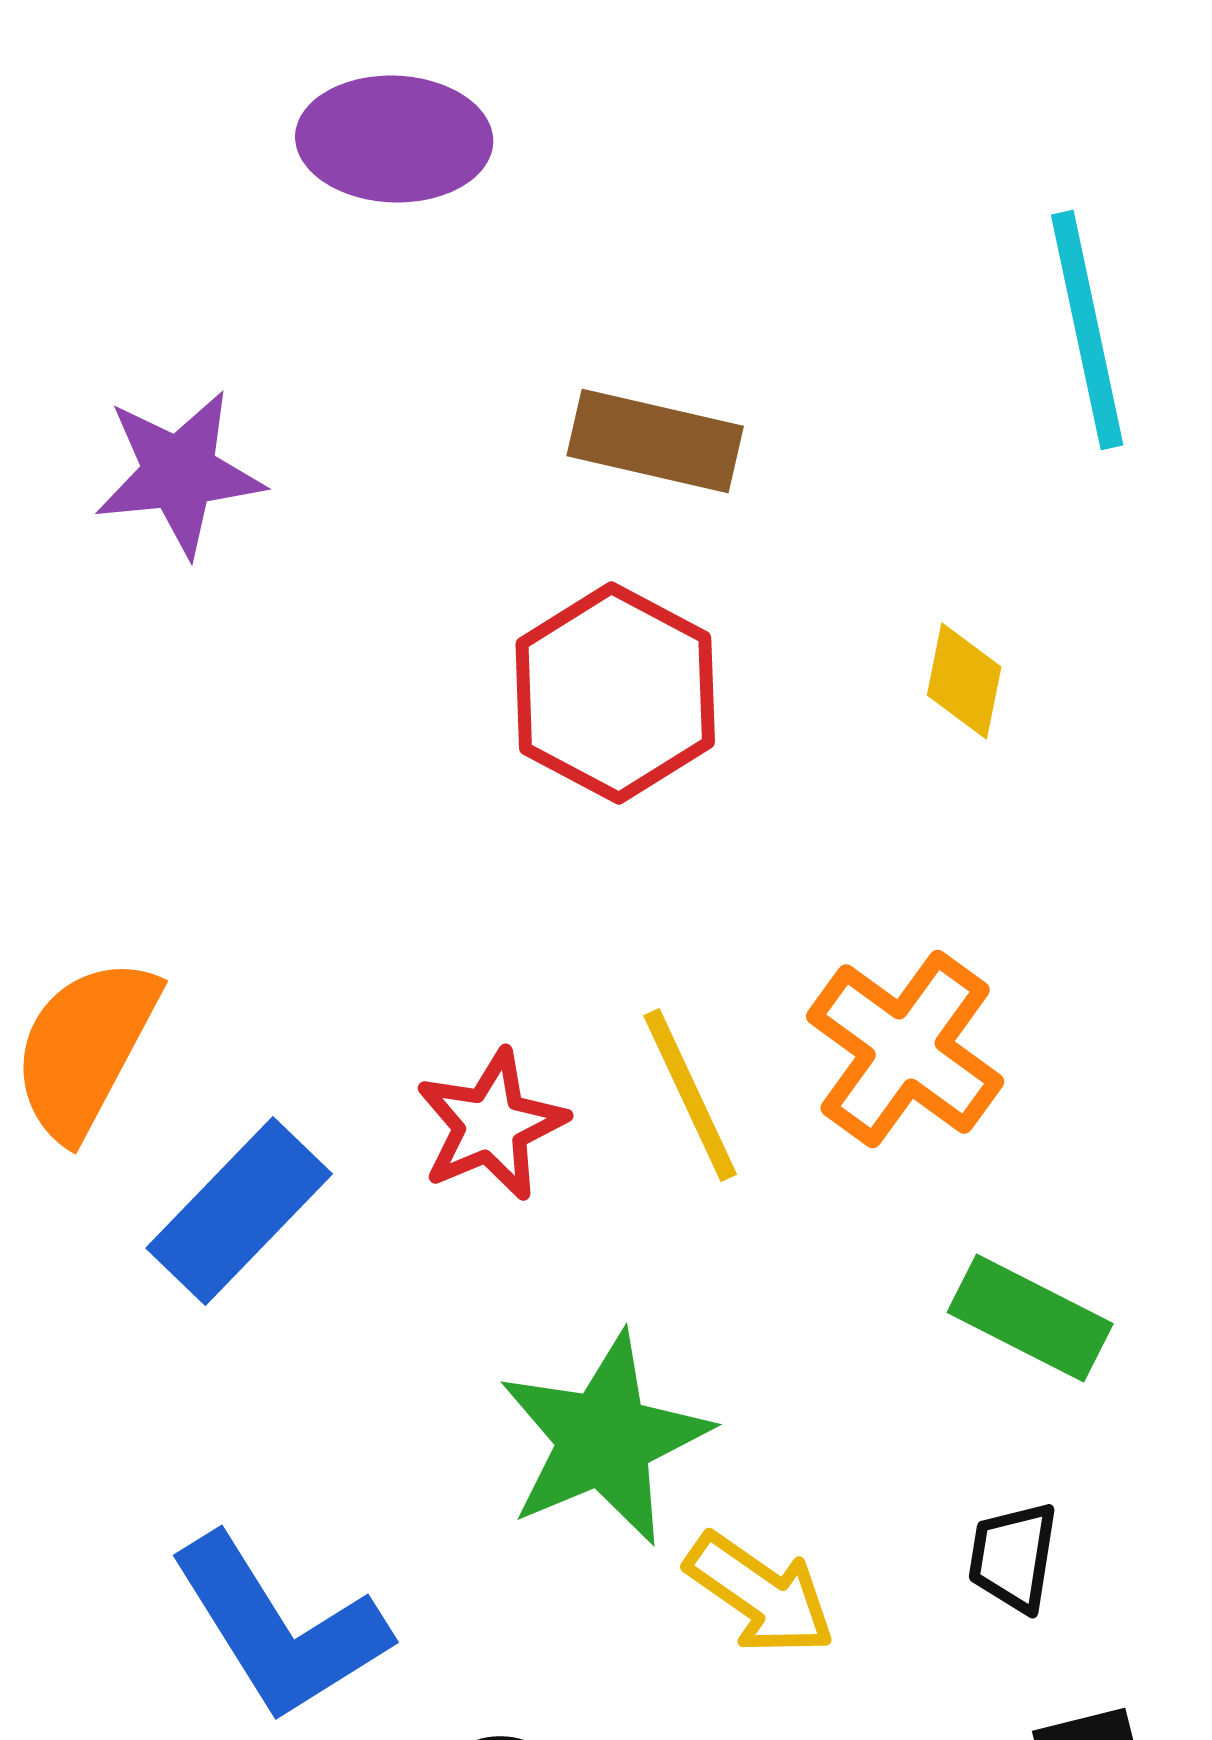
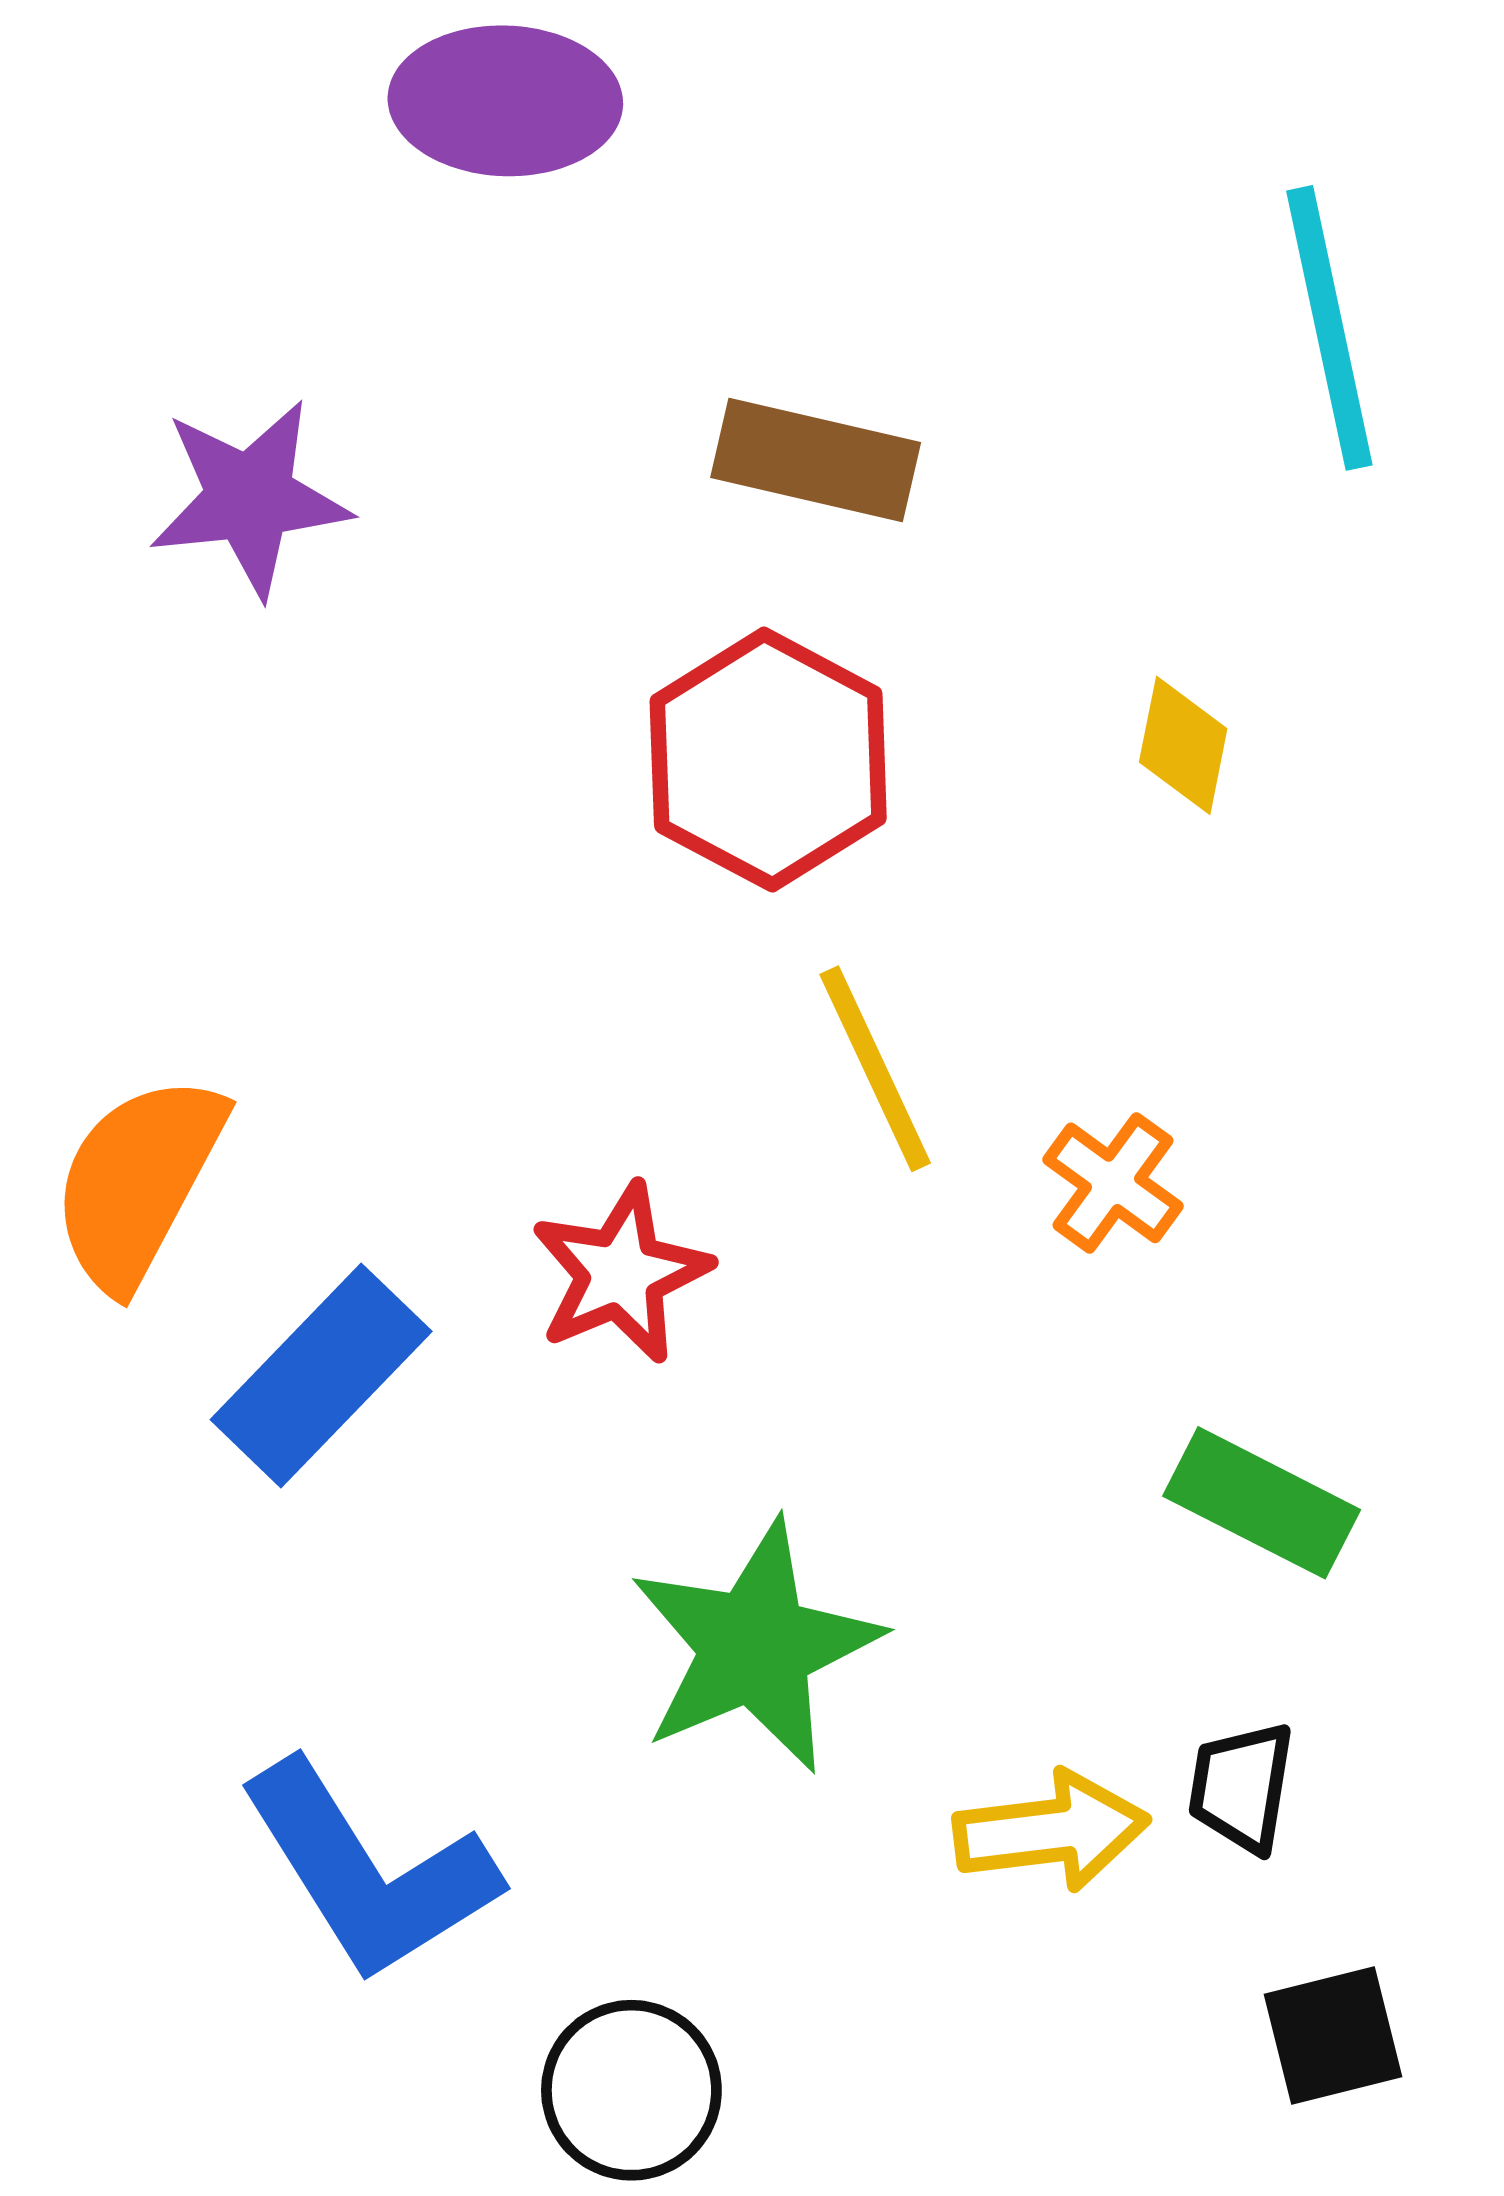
orange cross: (905, 1049) -> (1113, 1183), size x0.6
yellow line: (690, 1095) -> (875, 1069), moved
yellow arrow: (760, 1594) -> (1051, 1831), moved, turned -42

